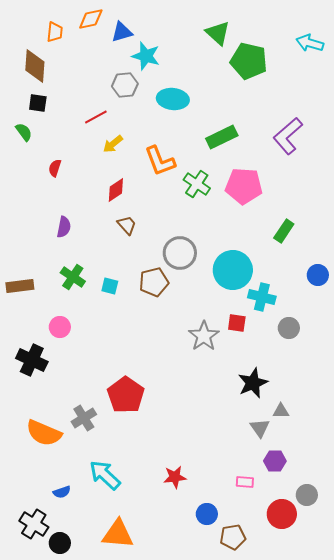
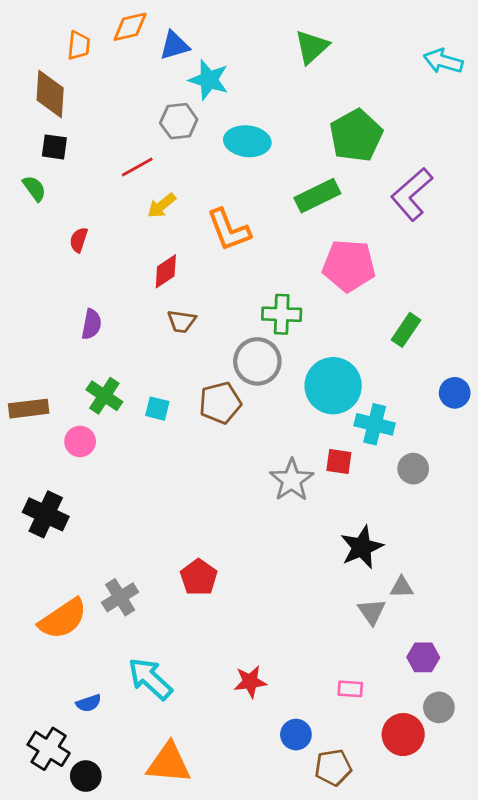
green triangle: (218, 33) -> (312, 47), turned 36
green pentagon: (249, 61) -> (356, 136), moved, turned 30
green cross: (197, 184) -> (282, 314), moved, turned -32
brown trapezoid: (127, 225) -> (182, 321), turned 140
pink circle: (60, 327) -> (80, 441), moved
red pentagon: (126, 395) -> (199, 577), moved, size x0.7
orange semicircle: (44, 433) -> (63, 619), turned -57
purple hexagon: (275, 461) -> (423, 657), moved

